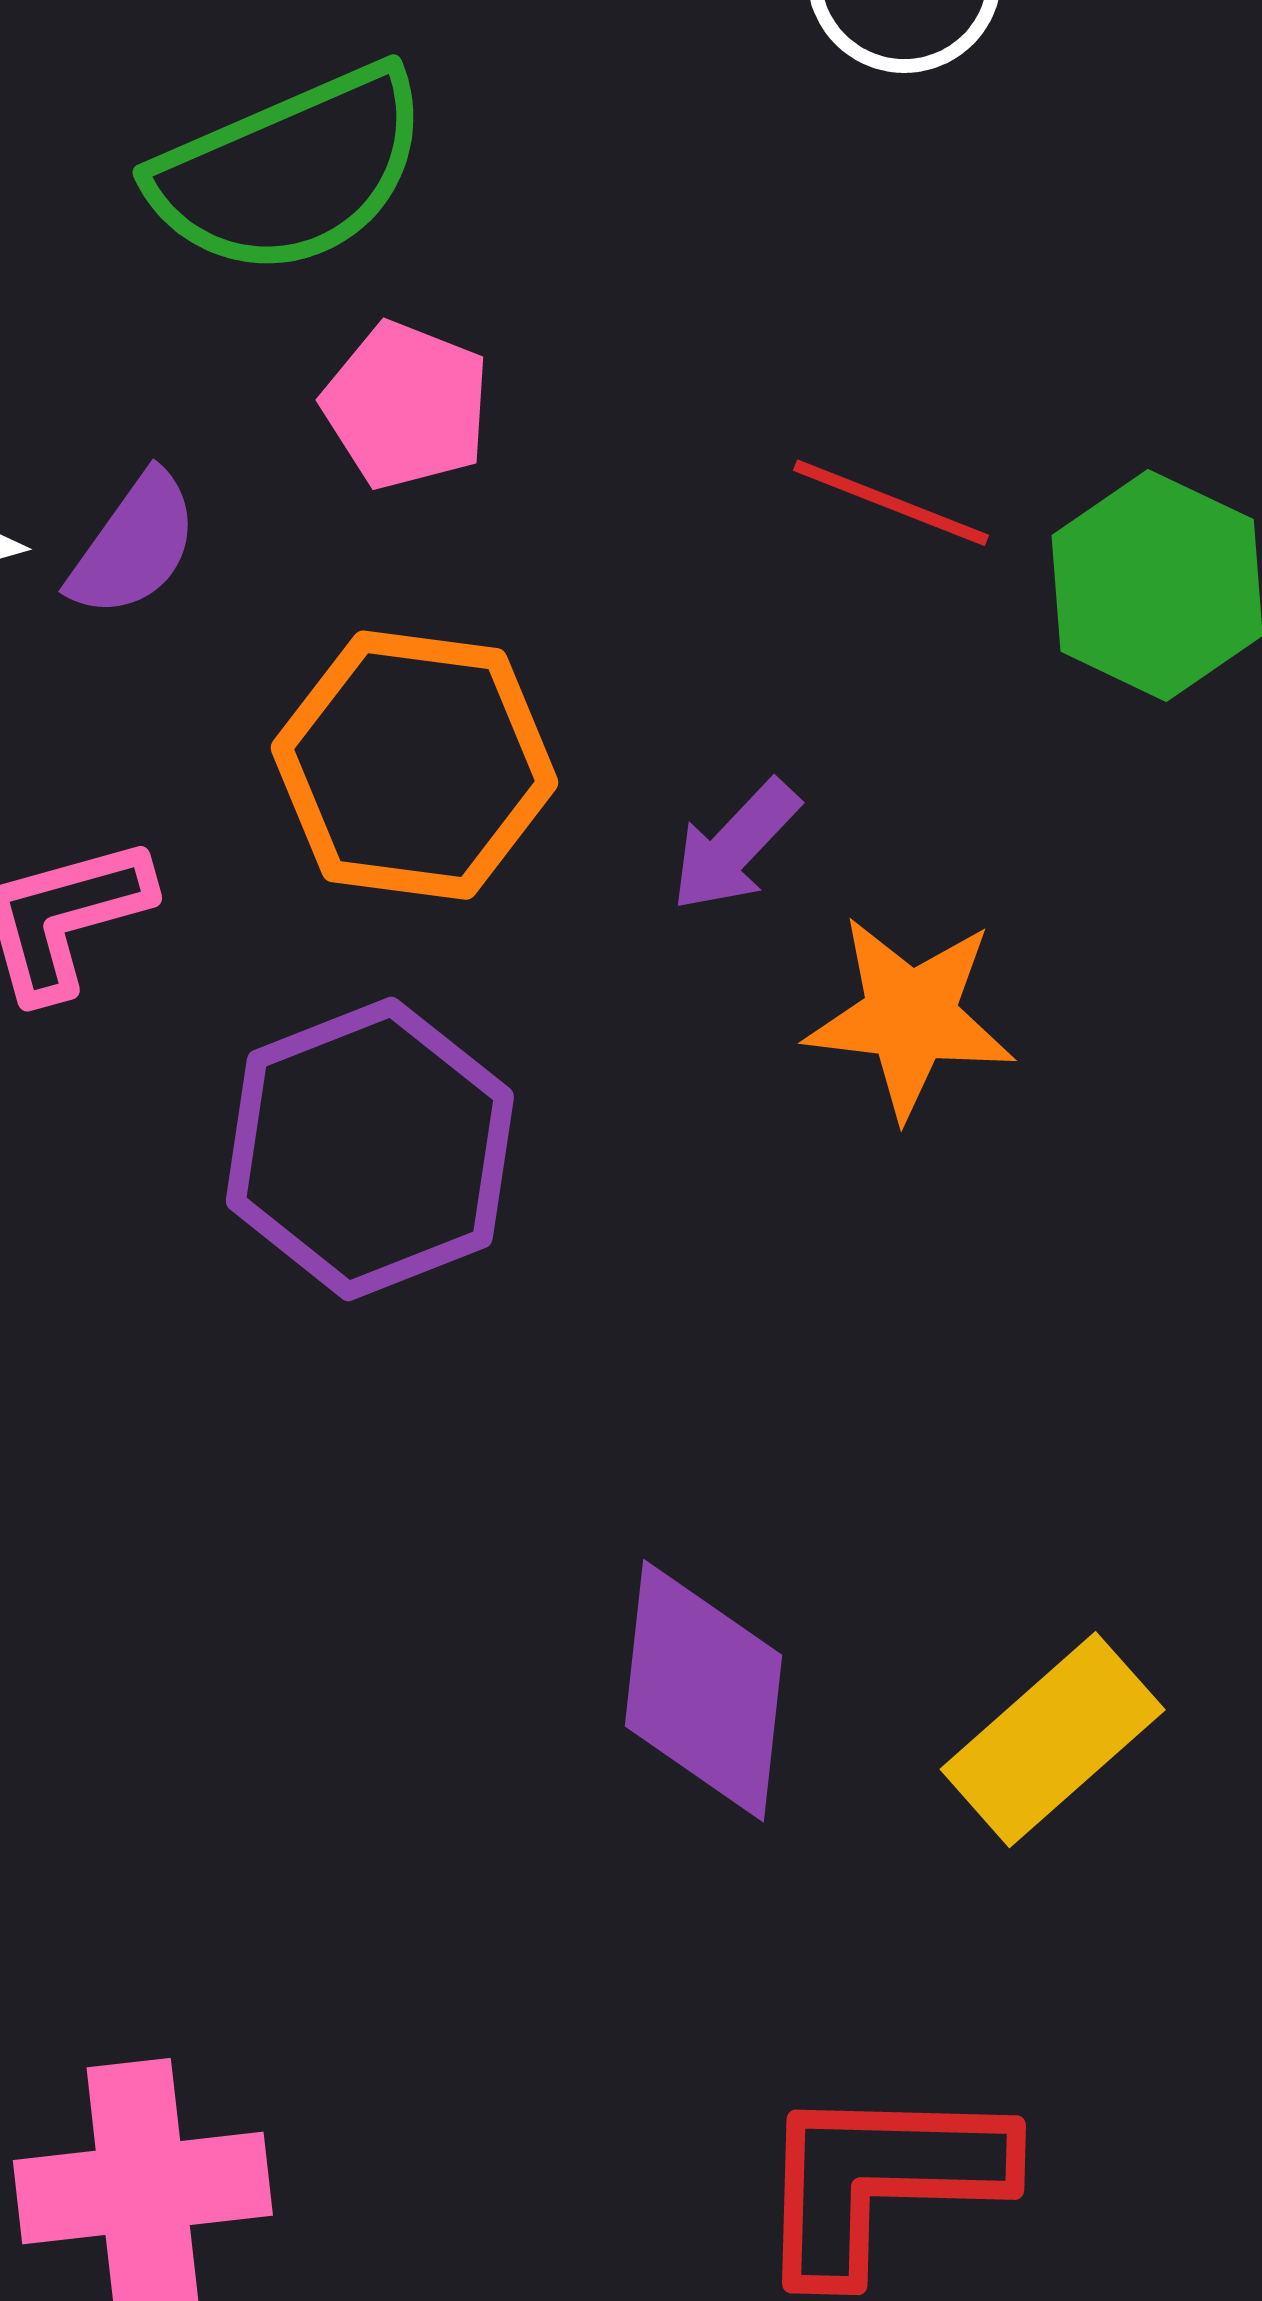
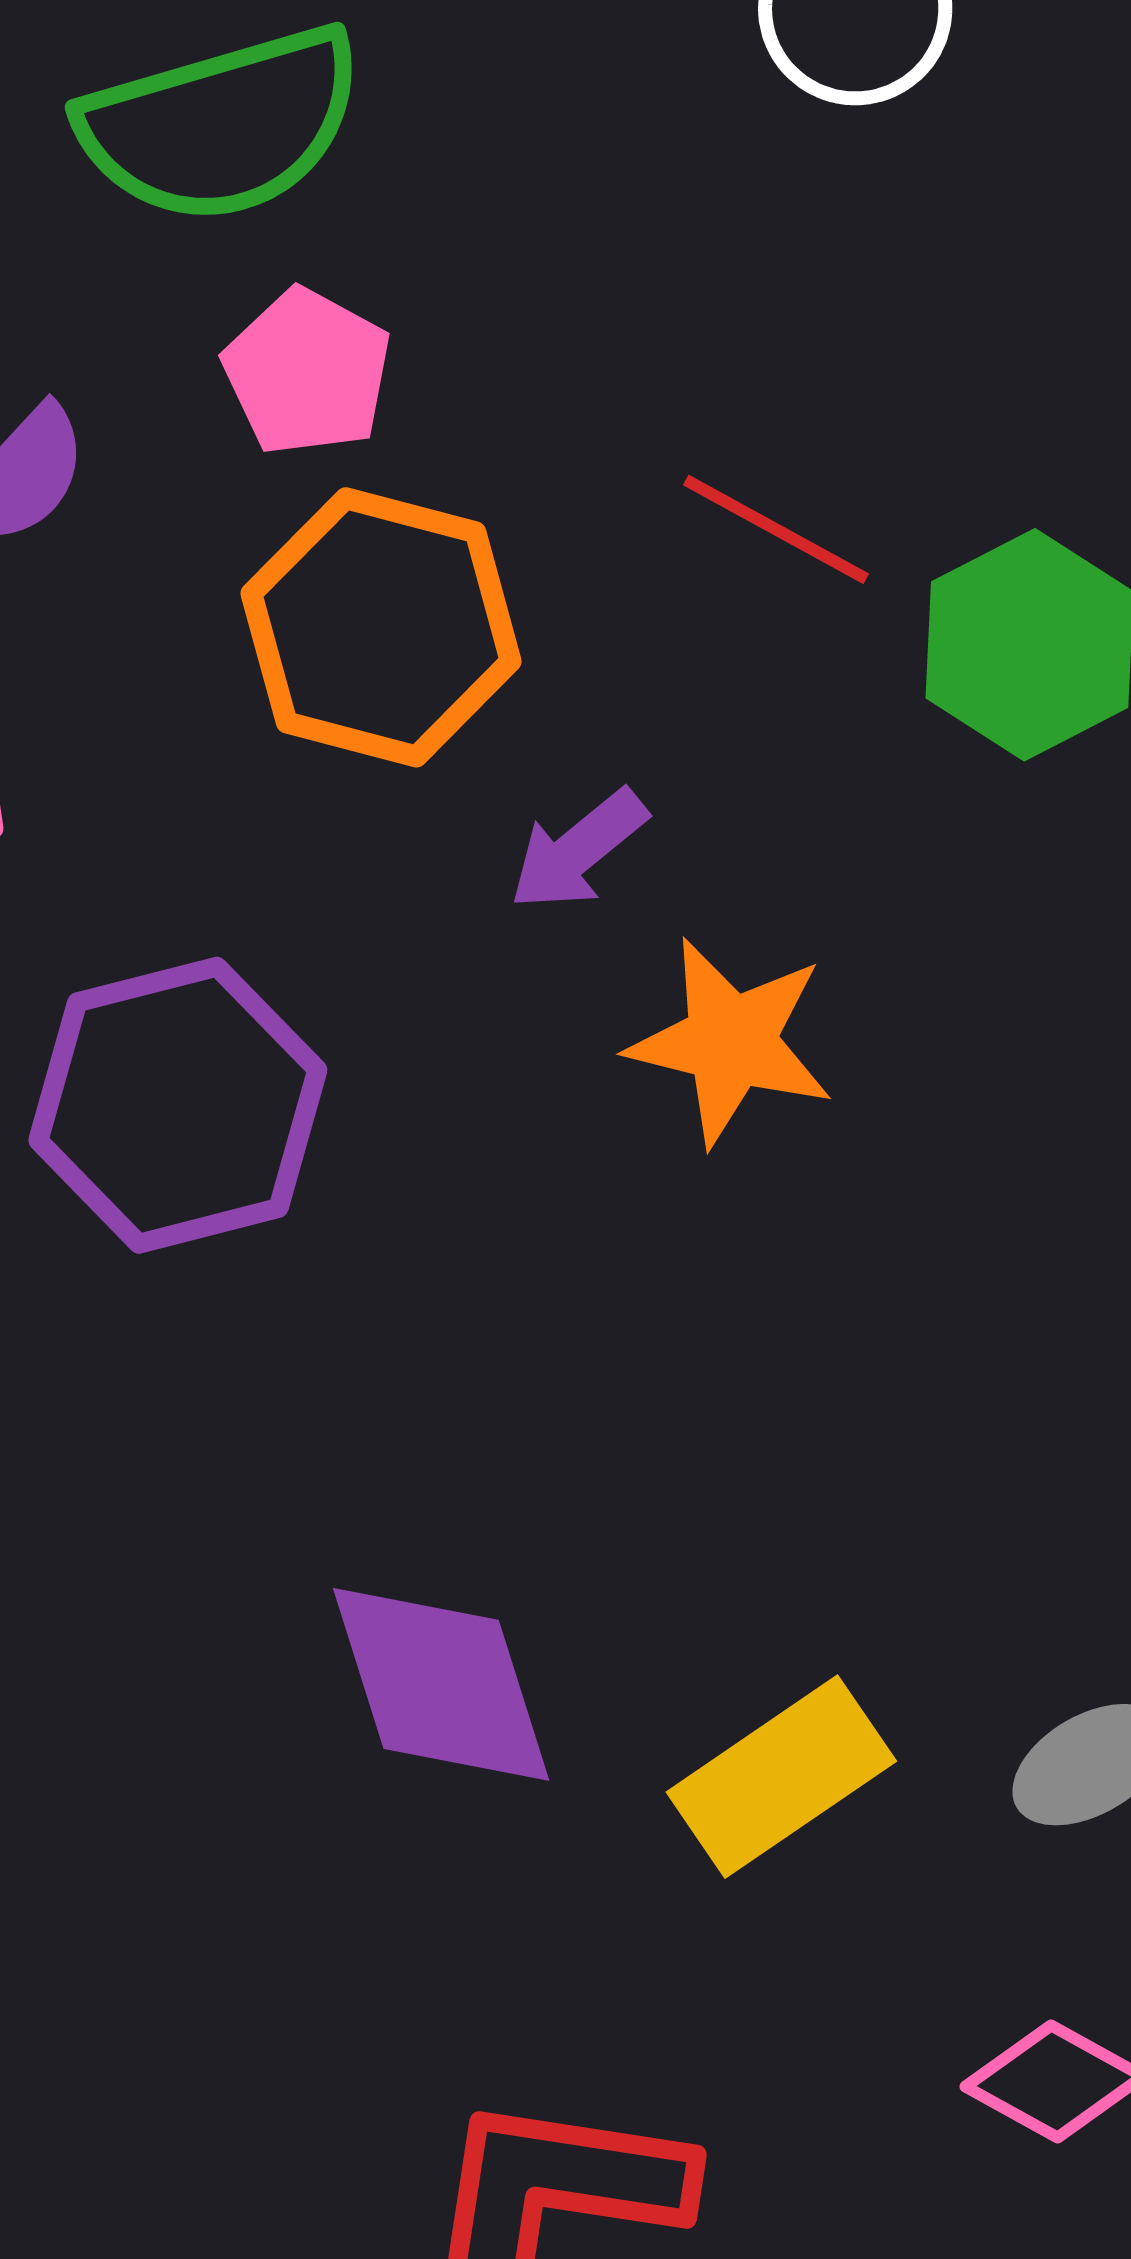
orange hexagon: (415, 765) -> (381, 627), moved
purple diamond: (704, 1691) -> (441, 1684), turned -31

